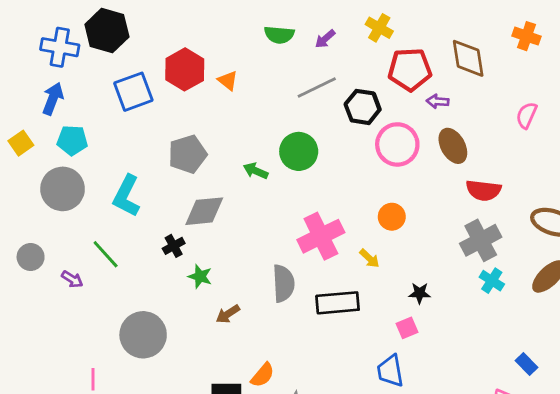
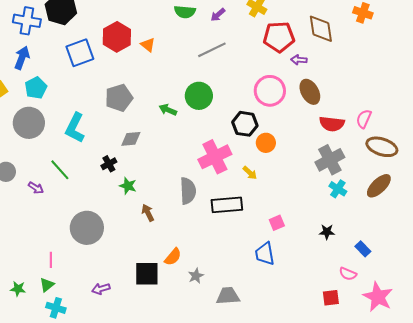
black hexagon: (363, 107) -> (245, 124), moved
pink semicircle: (527, 115) -> (364, 119), moved
cyan pentagon: (72, 140) -> (36, 88), turned -30
gray diamond: (204, 211) -> (131, 139), size x0.7
black star: (420, 293) -> (327, 232), moved
brown arrow: (228, 314) -> (148, 213), turned 96

